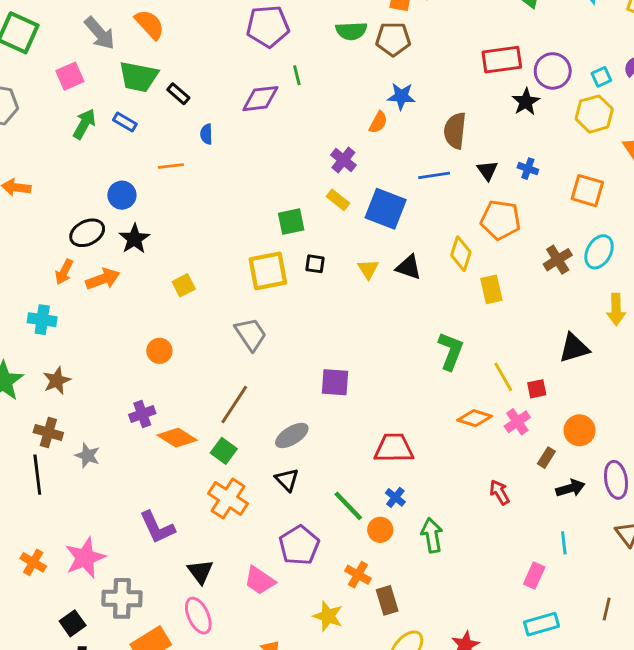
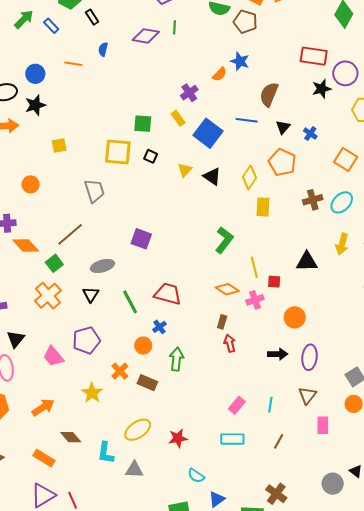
brown rectangle: (546, 458) -> (222, 322), moved, turned -32
green line: (348, 506) -> (130, 302), moved
cyan line: (564, 543) -> (270, 405), moved
brown rectangle: (387, 600) -> (147, 383), moved, turned -66

